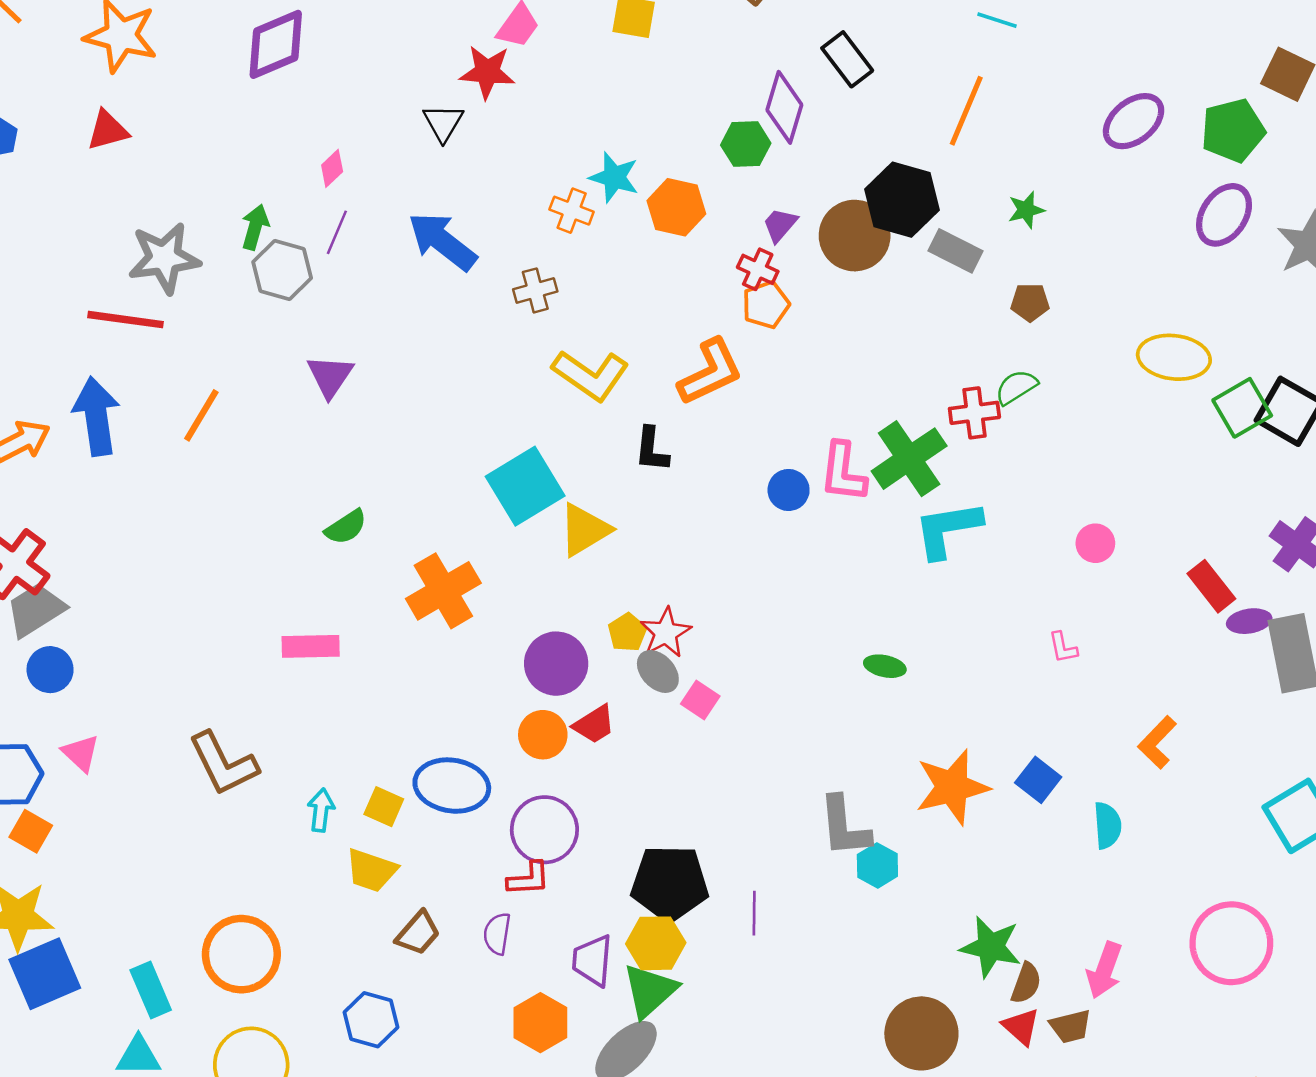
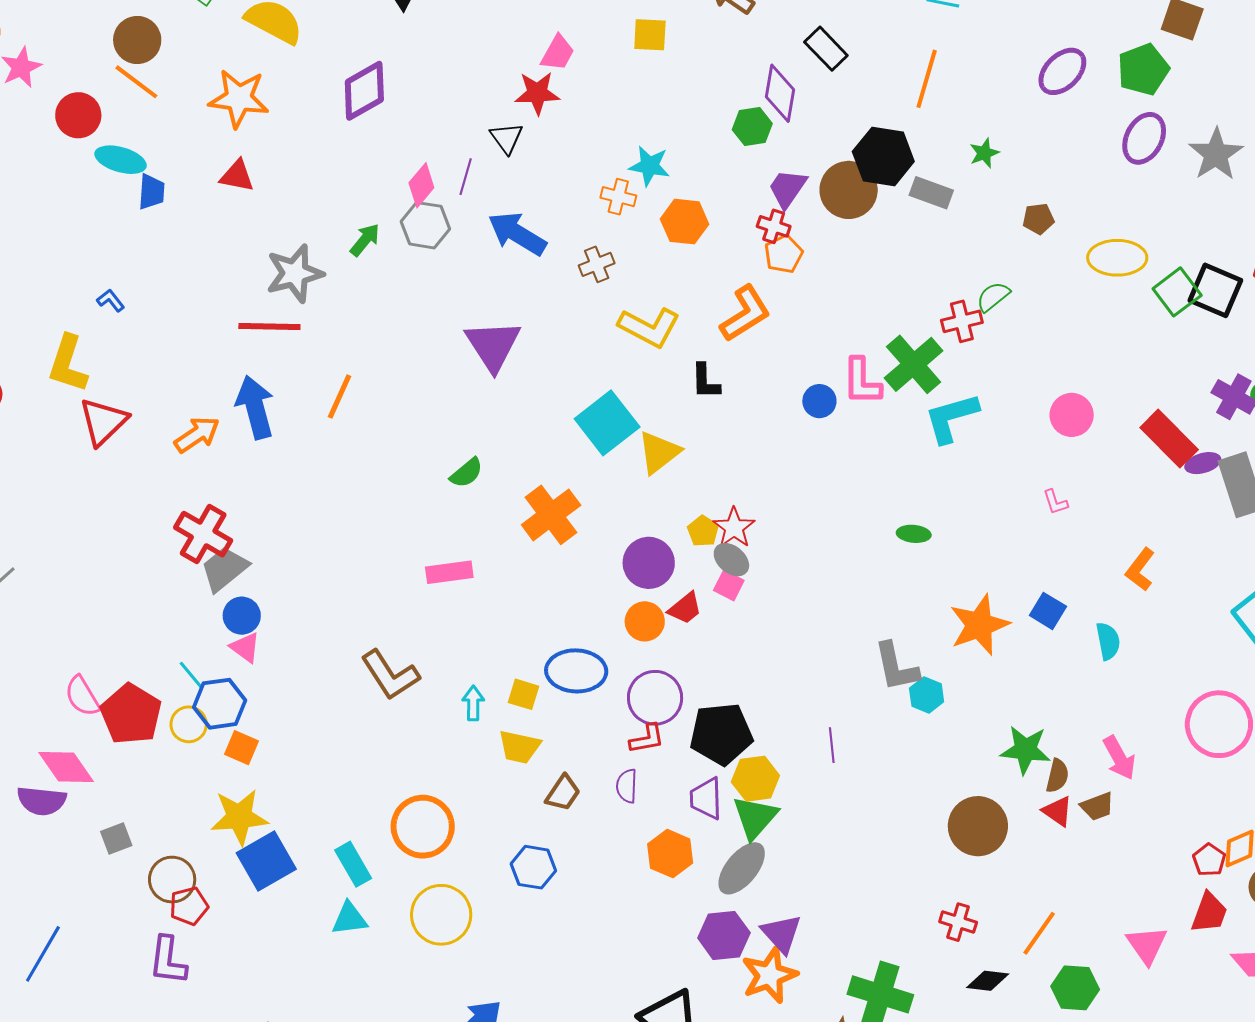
red triangle: (108, 130) -> (237, 176), turned 33
pink diamond: (332, 168) -> (421, 185), size x1.4
orange hexagon: (676, 207) -> (685, 222), moved
purple trapezoid: (780, 225) -> (787, 188), size x1.4
green arrow: (255, 227) -> (365, 240), turned 30
purple line: (337, 232) -> (466, 177), moved
gray hexagon: (282, 270) -> (425, 225), moved
brown pentagon: (1030, 302) -> (1038, 219), moved
purple triangle: (330, 376) -> (493, 345), moved, size x1.5
pink circle: (1095, 543) -> (1072, 415), size x1.4
red rectangle: (1211, 586) -> (1169, 439), size x1.4
pink square: (700, 700) -> (729, 585), moved
pink triangle: (81, 753) -> (245, 647), moved
black pentagon: (670, 883) -> (721, 734), moved
pink arrow: (1104, 970) -> (1119, 758), turned -42

